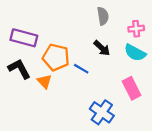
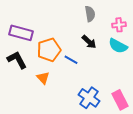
orange pentagon: (56, 57) -> (49, 50), turned -30
orange triangle: (44, 81) -> (43, 78), moved
pink rectangle: (132, 88) -> (120, 100), moved

